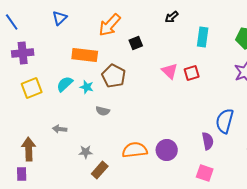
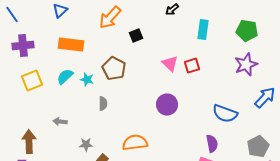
orange rectangle: (85, 55) -> (71, 45), moved
gray semicircle: (103, 111) -> (103, 104), turned -104
blue semicircle: (225, 121) -> (225, 114), turned -85
purple semicircle: (208, 141) -> (212, 144), moved
purple circle: (167, 150) -> (167, 105), moved

